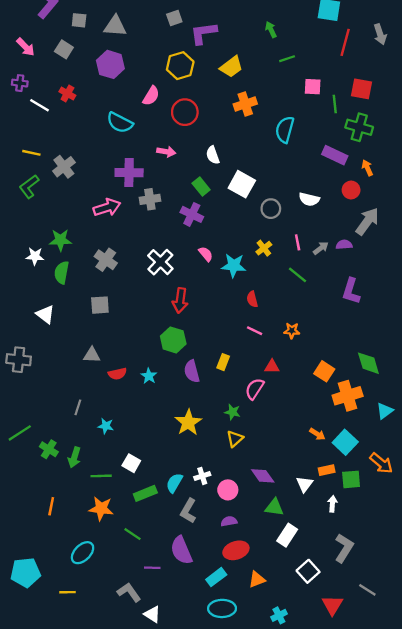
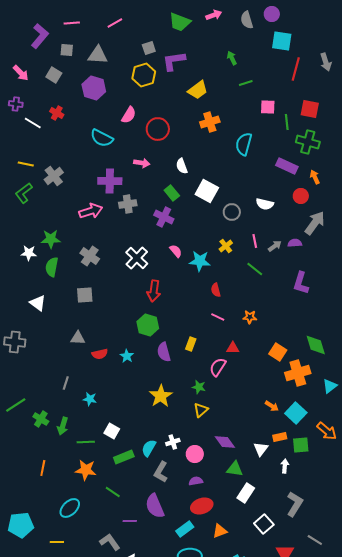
yellow hexagon: (180, 66) -> (144, 75), moved

